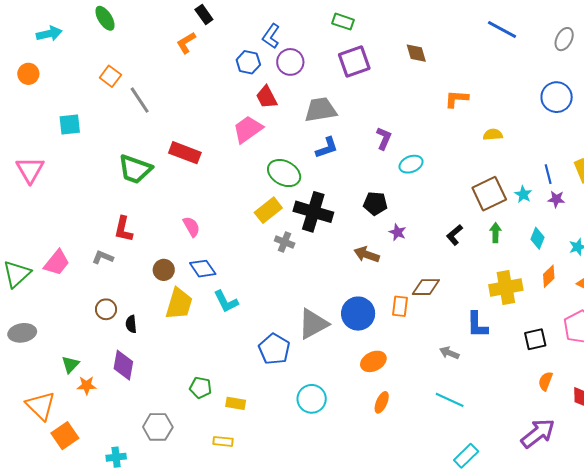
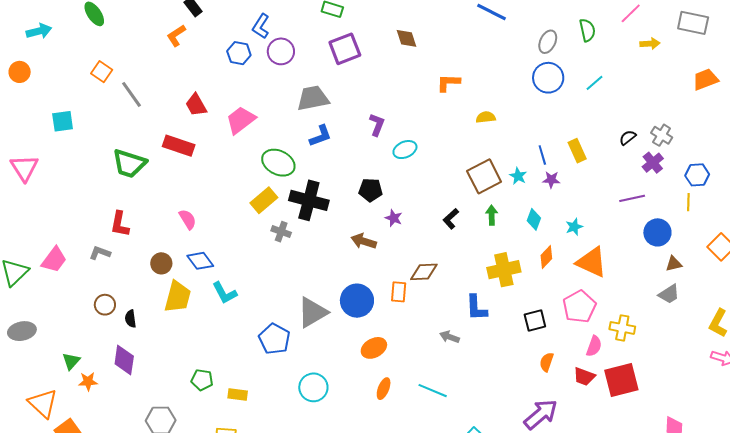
gray ellipse: (564, 39) -> (548, 42), moved
red trapezoid: (267, 97) -> (196, 105), moved
cyan line: (450, 400) -> (433, 391), moved

